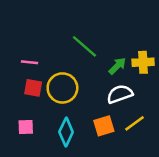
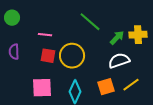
pink square: (26, 127) -> (42, 88), size x1.5

